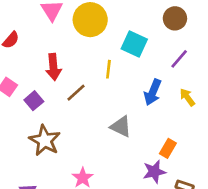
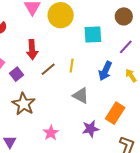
cyan square: (134, 44) -> (93, 34), turned -30
yellow line: (108, 69) -> (72, 66), moved
orange rectangle: (168, 148) -> (115, 113), size x1.5
purple star: (154, 172) -> (90, 129), moved

